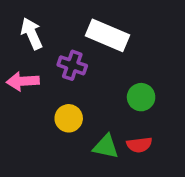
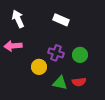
white rectangle: (108, 35) -> (61, 20), size x0.7
purple cross: (72, 65) -> (56, 53), moved

